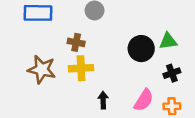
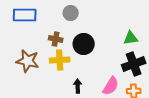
black circle: (141, 49) -> (84, 44), moved
black cross: (172, 73) -> (134, 64), size x1.6

